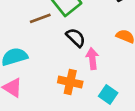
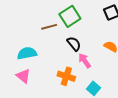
pink arrow: (92, 59) -> (85, 61), turned -35

